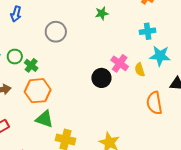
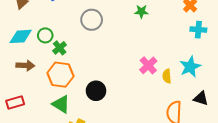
cyan cross: (148, 31) -> (198, 30), moved
cyan star: (160, 56) -> (190, 67), turned 30
black circle: (101, 78) -> (96, 91), moved

